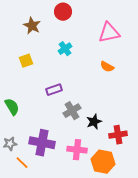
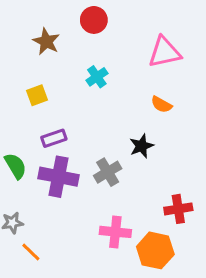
purple rectangle: (54, 90) -> (54, 138), moved
black star: (94, 122) -> (141, 146), moved
purple cross: (42, 143) -> (59, 177), moved

